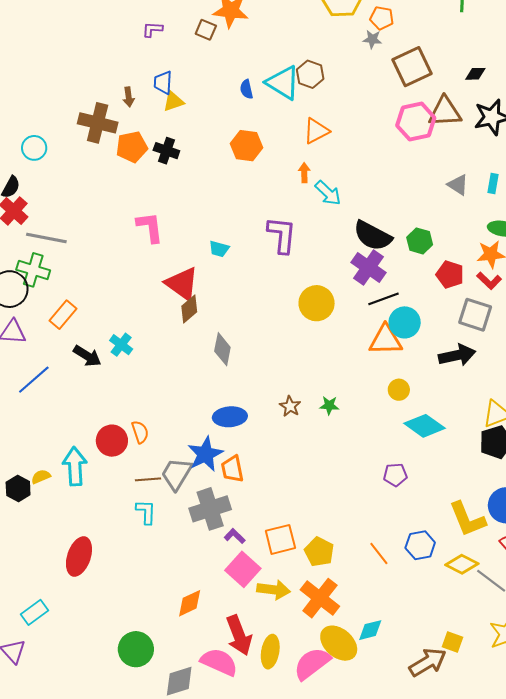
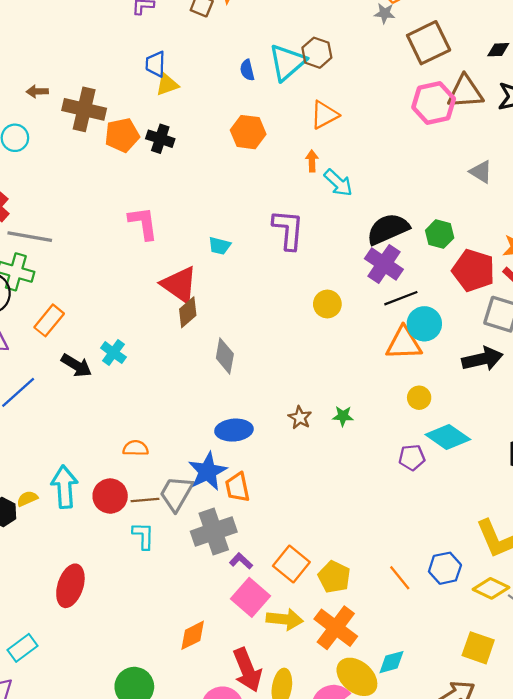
cyan triangle: (283, 83) -> (287, 62), turned 48
brown arrow: (129, 97) -> (37, 91), moved, turned 96
black semicircle: (373, 236) -> (388, 229), turned 129
red pentagon: (450, 274) -> (473, 270), size x1.4
yellow circle: (317, 303) -> (327, 304), size x0.7
orange semicircle: (140, 432) -> (136, 448), turned -70
red circle: (112, 441) -> (110, 496), moved
purple pentagon: (395, 475) -> (412, 457), moved
orange square: (280, 539) -> (291, 564), turned -36
yellow square: (452, 642) -> (478, 648), moved, size x1.4

